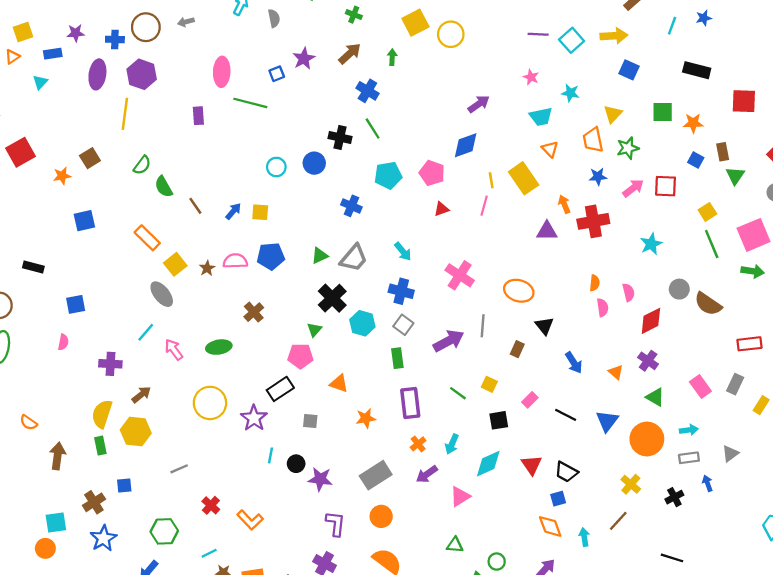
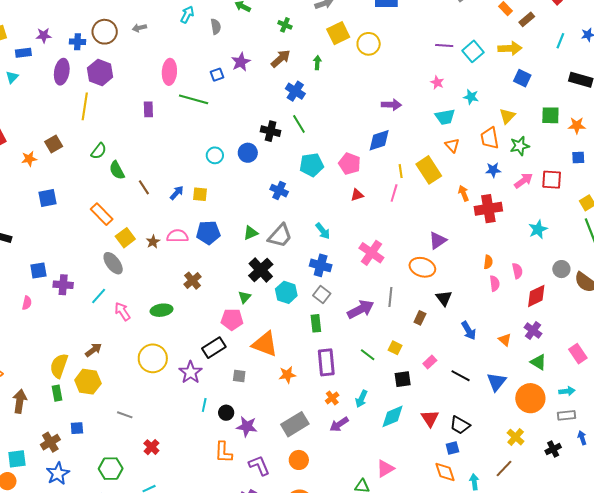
purple arrow: (479, 104) -> (391, 105), turned 36
blue square: (696, 160) -> (578, 157), turned -32
purple triangle: (547, 231) -> (438, 240), moved, turned -36
purple cross: (110, 364) -> (63, 285), moved
orange triangle: (339, 383) -> (265, 344), size x1.6
gray line: (179, 469) -> (125, 415), turned 42
pink triangle: (460, 497) -> (385, 469), moved
orange L-shape: (250, 520) -> (223, 452), moved, turned 45
purple L-shape: (336, 524) -> (259, 465), turned -30

